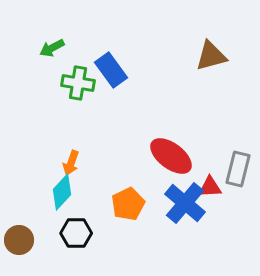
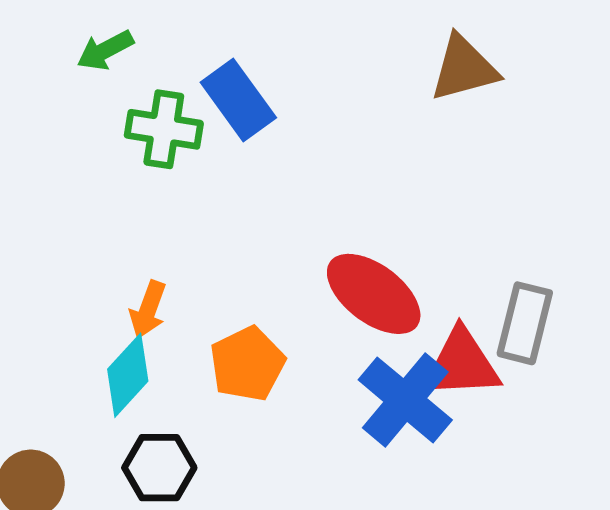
red triangle: (210, 187) -> (462, 364), size x1.5
orange pentagon: (128, 204) -> (247, 364), moved

